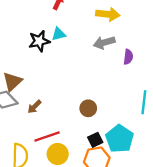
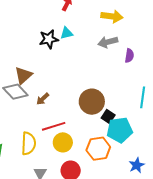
brown circle: (88, 108) -> (92, 102), size x1.6
cyan pentagon: (120, 139) -> (120, 130), turned 30
black square: (95, 140) -> (108, 117), moved, turned -32

